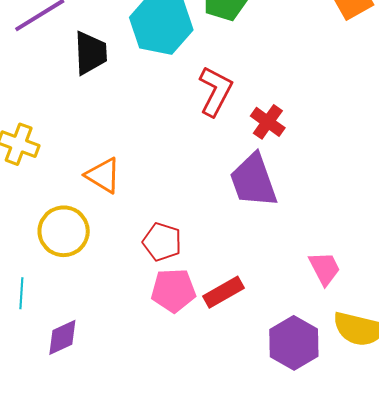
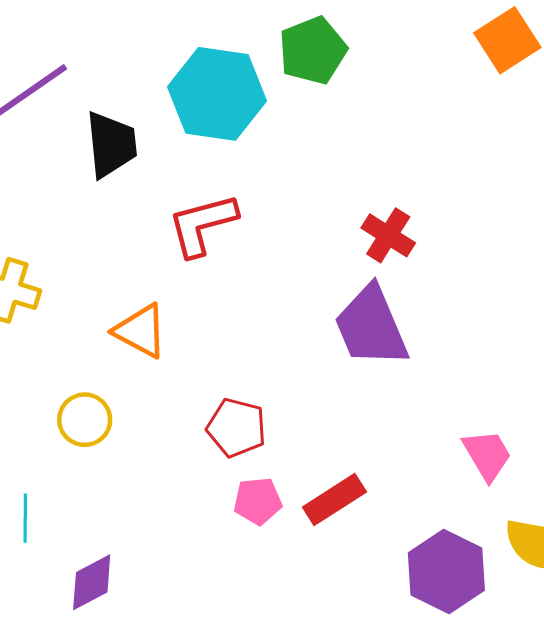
red L-shape: (215, 91) -> (202, 225), moved, turned -129
yellow circle: (64, 231) -> (85, 420), size x0.7
pink pentagon: (173, 290) -> (258, 501), size x0.7

